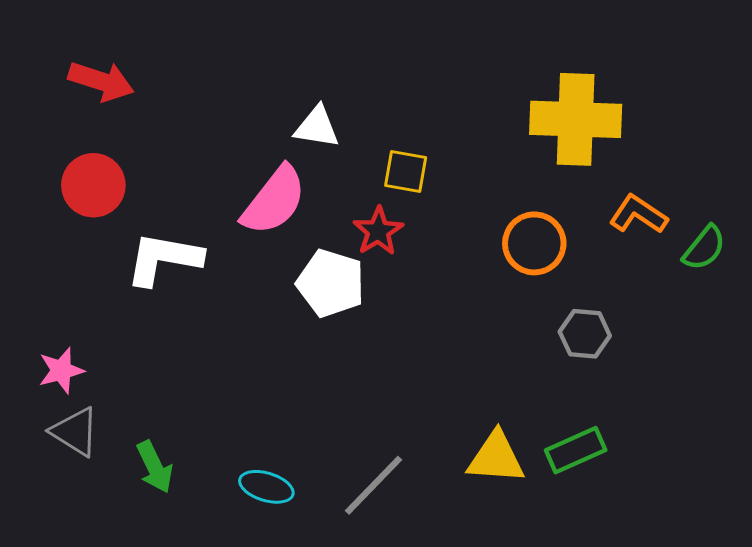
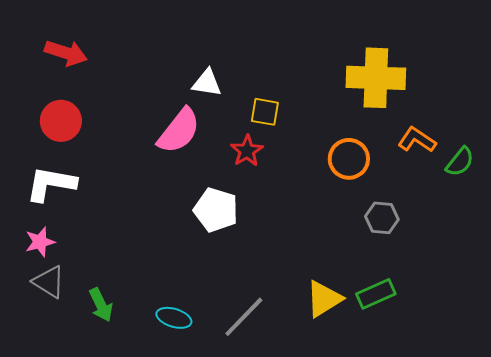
white L-shape: (164, 259) -> (51, 184), moved
white pentagon: (331, 283) -> (216, 210), moved
yellow triangle: (496, 458) -> (324, 299), turned -36

